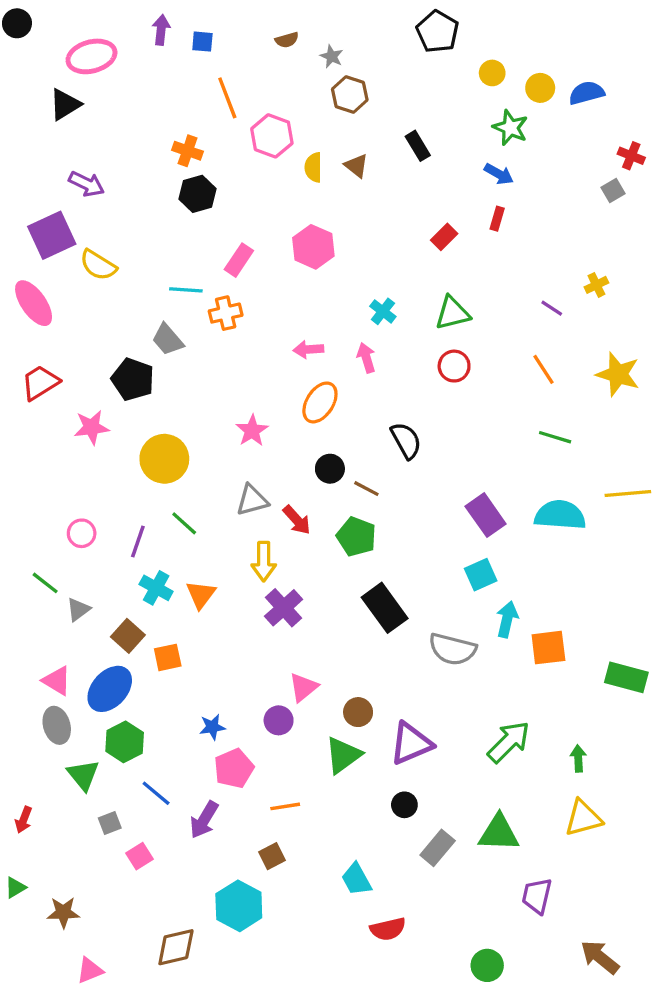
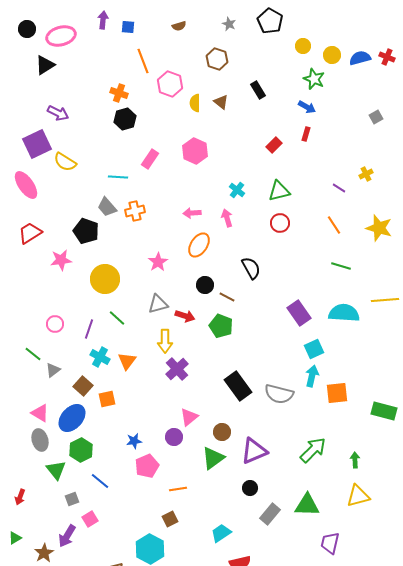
black circle: (17, 23) -> (27, 29), moved
gray star: (332, 56) -> (229, 24), moved
red cross: (631, 156) -> (387, 57), moved
orange cross: (226, 313) -> (135, 211), moved
red arrow: (297, 520) -> (185, 316), turned -30
cyan square: (481, 575) -> (314, 349), moved
black rectangle: (385, 608) -> (238, 386), moved
purple arrow: (204, 820) -> (67, 536), moved
cyan trapezoid: (356, 879) -> (221, 533), turned 85
brown star: (63, 912) -> (44, 553), turned -30

